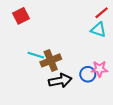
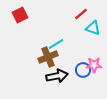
red line: (102, 13) -> (81, 14), moved
cyan line: (36, 55) -> (56, 44), moved, turned -49

